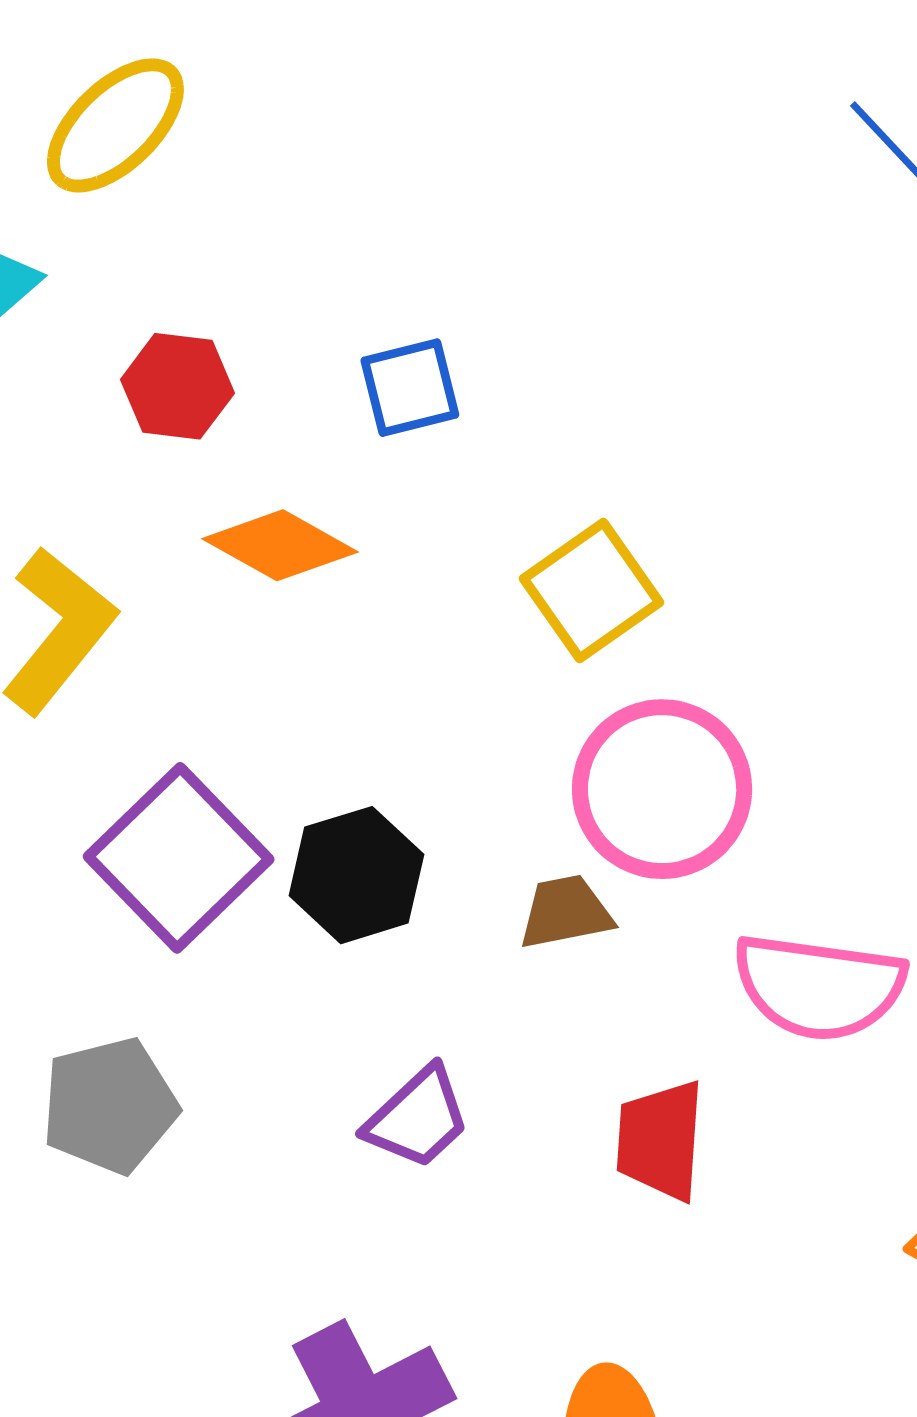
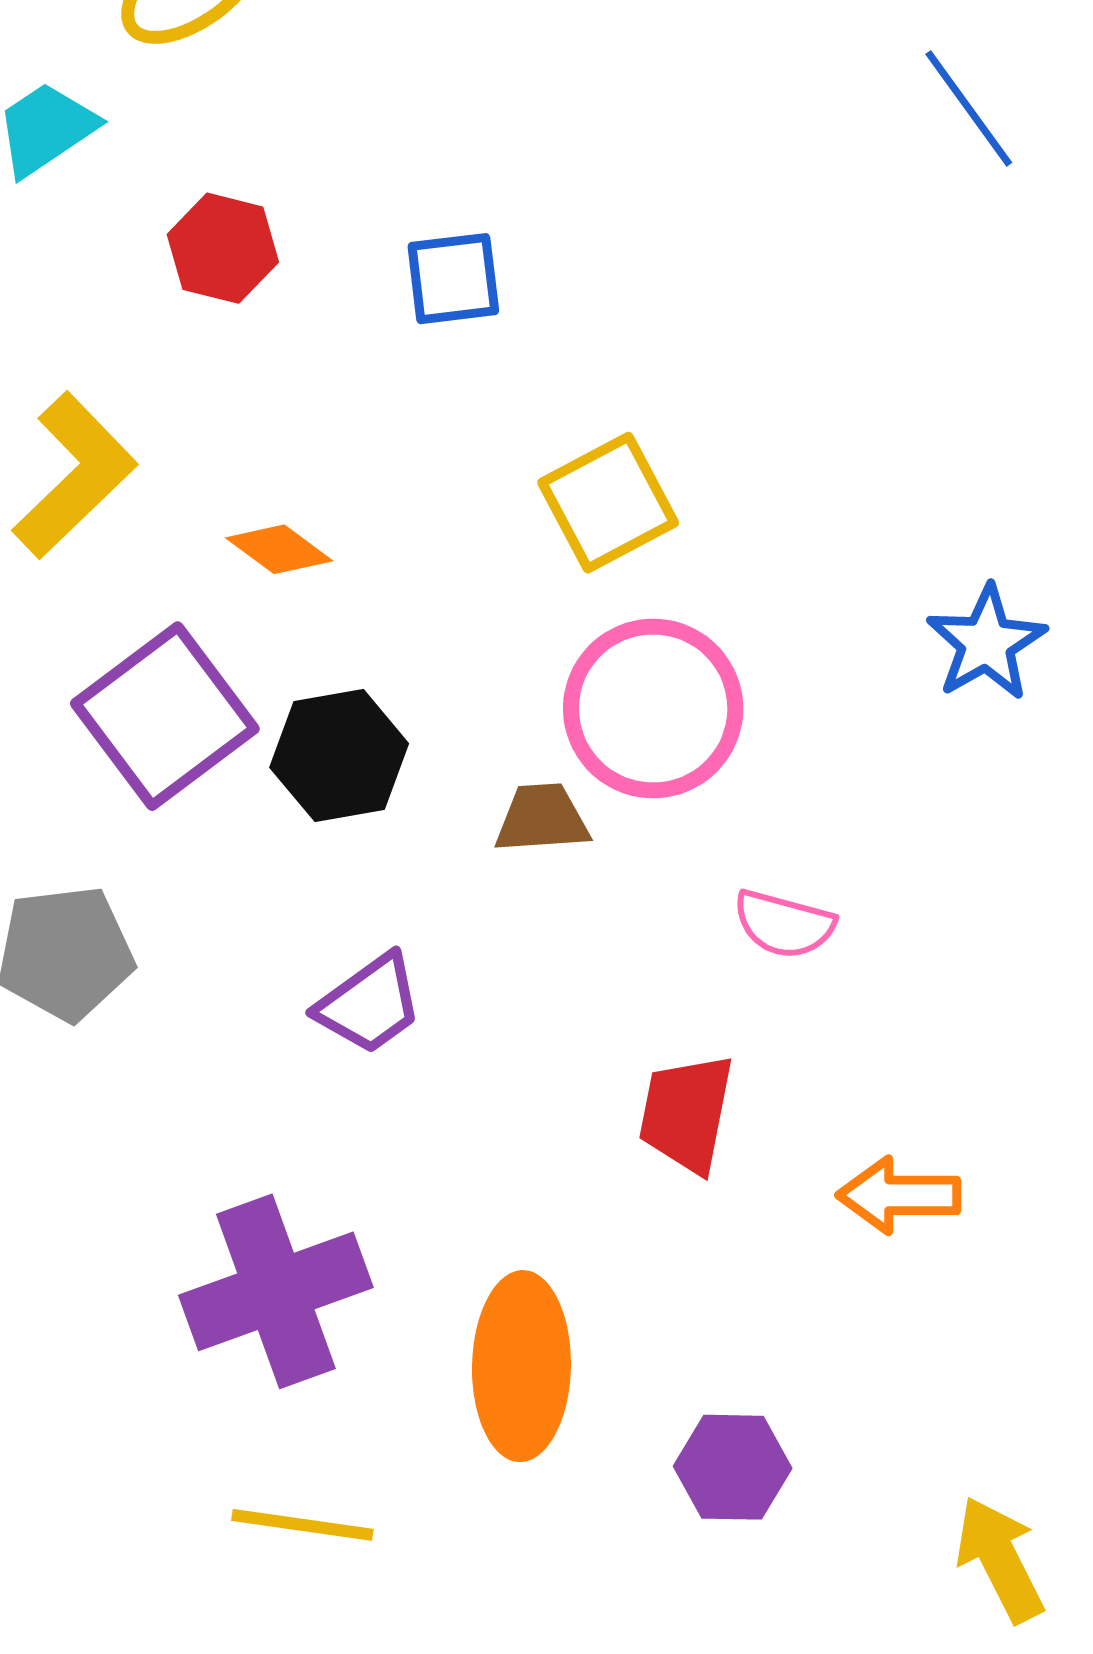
orange diamond: (280, 545) -> (279, 549), moved, size x0.7
pink semicircle: (819, 987) -> (784, 924), size x0.6
red trapezoid: (660, 1140) -> (686, 1113), moved

